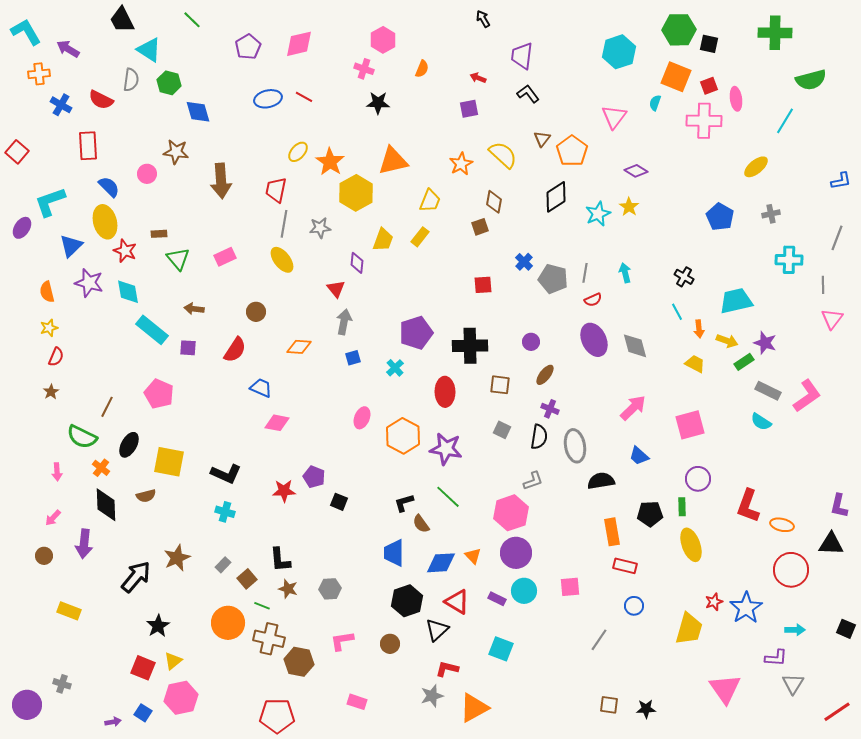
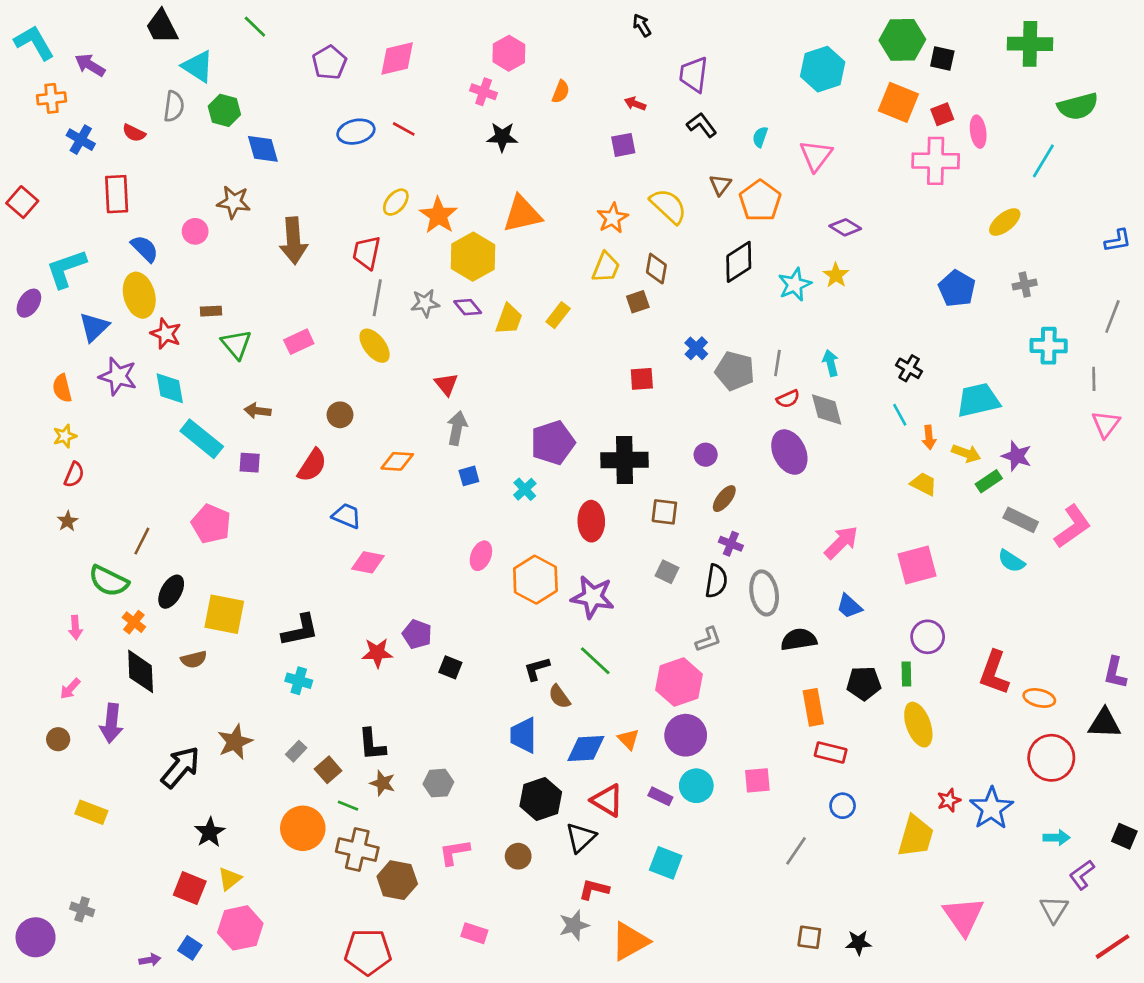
red semicircle: (101, 100) -> (134, 133), size x0.7
cyan semicircle: (655, 103) -> (760, 137), moved
yellow trapezoid: (430, 201) -> (606, 267), moved
purple diamond: (357, 263) -> (468, 307), moved, turned -45
gray diamond: (635, 346) -> (827, 409), moved
black L-shape: (226, 474) -> (300, 630), turned -36
purple L-shape: (776, 658) -> (1082, 875), moved, turned 140

